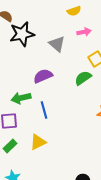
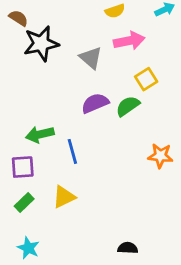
pink arrow: (84, 32) -> (129, 41), size x1.5
purple semicircle: (43, 76) -> (95, 103), moved

